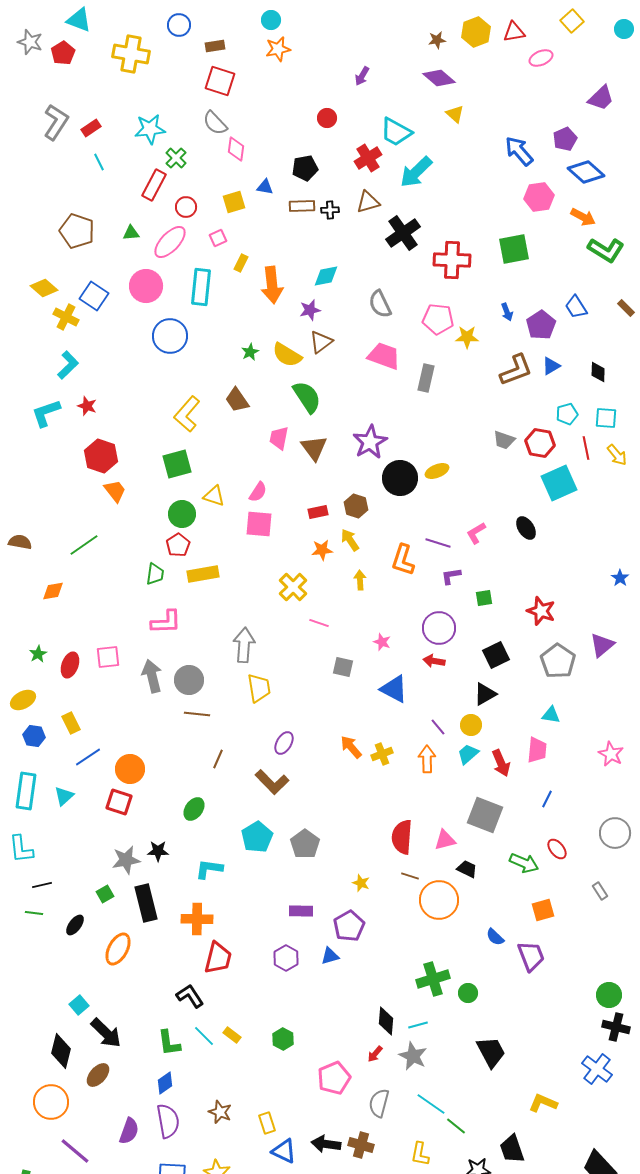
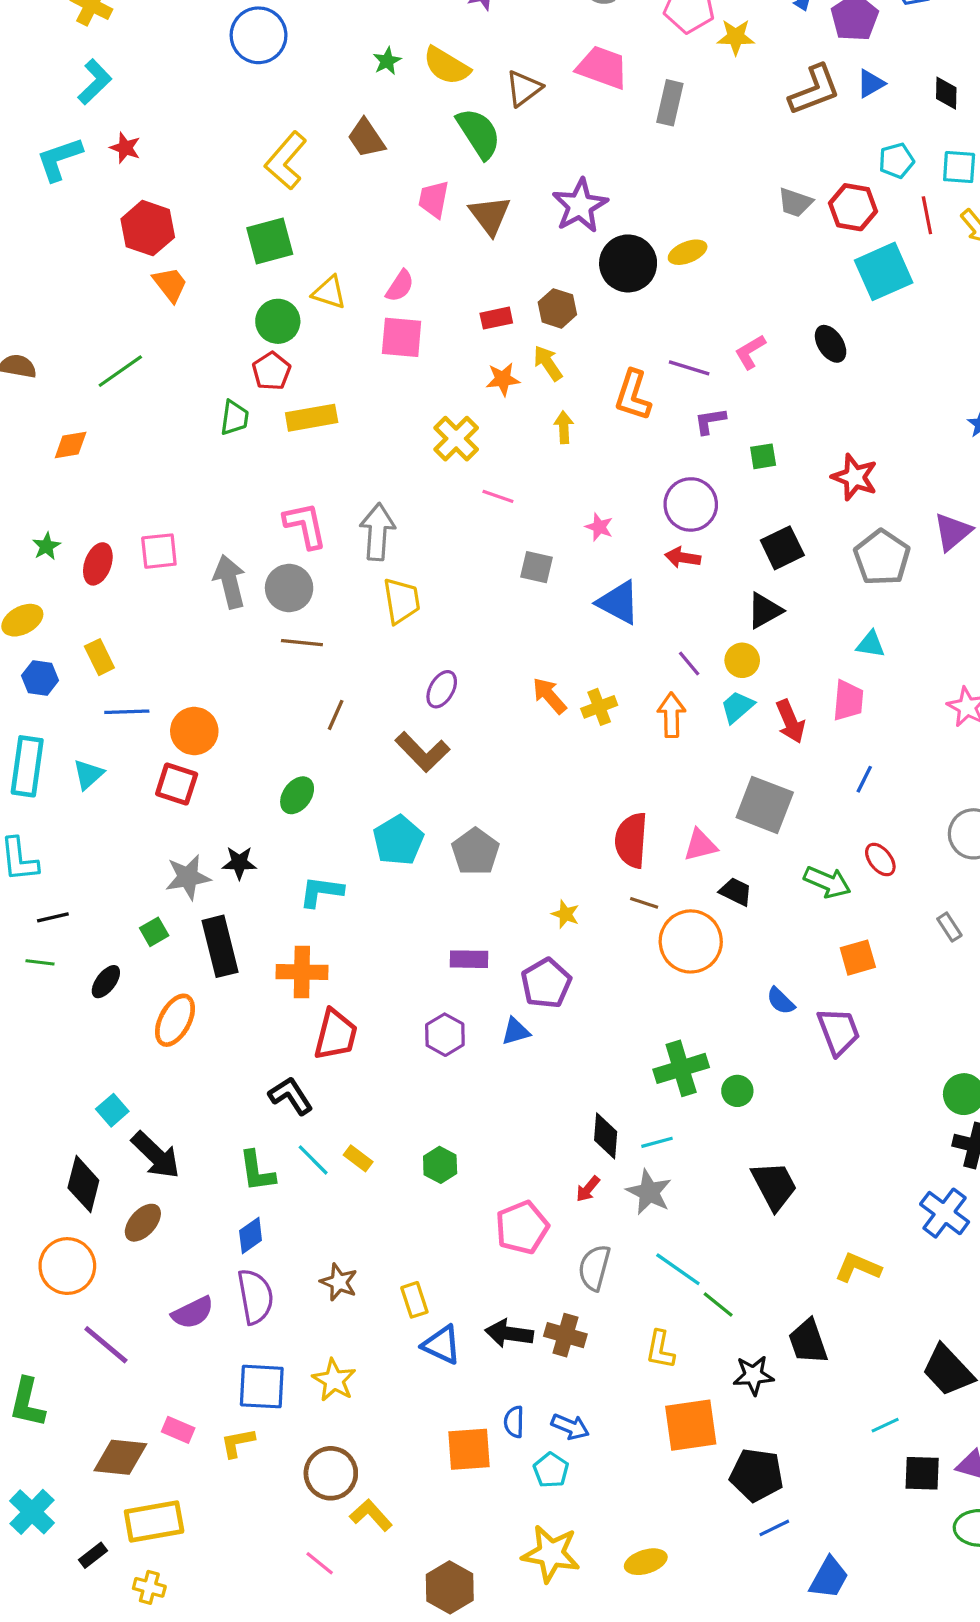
brown triangle: (321, 342) -> (524, 88), moved
pink L-shape: (166, 622) -> (305, 525), moved, turned -100
blue line: (88, 757) -> (127, 712), turned 32
purple semicircle: (129, 1131) -> (193, 1313), turned 44

